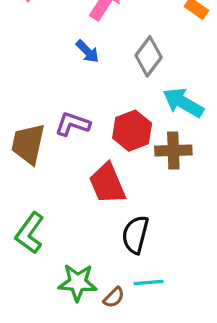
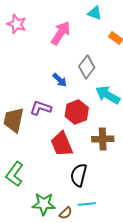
blue arrow: (87, 51) -> (60, 80), moved
brown cross: (173, 150) -> (103, 139), moved

